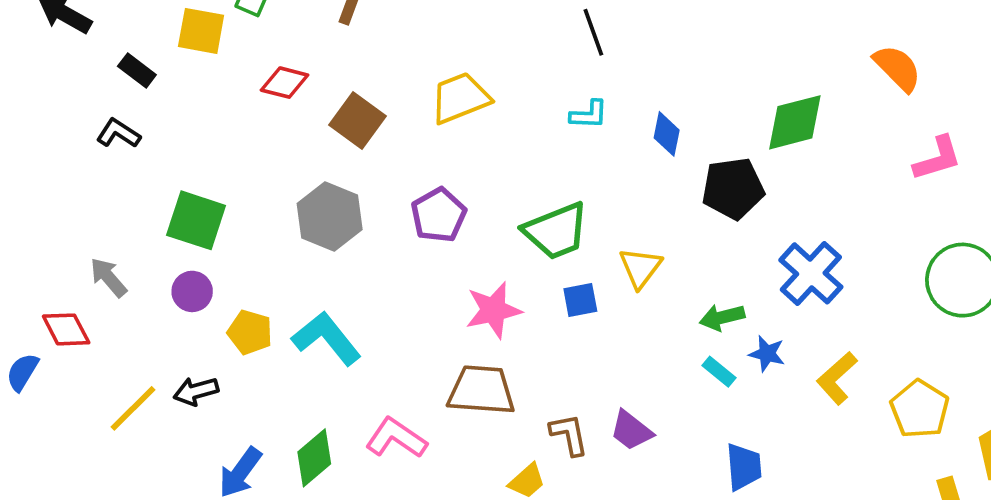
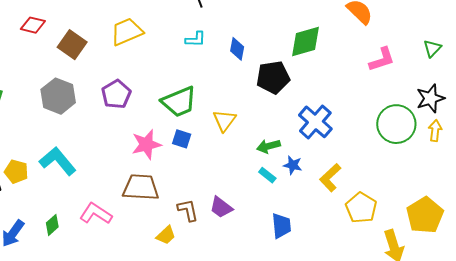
blue square: (580, 300) -> (182, 139), moved, turned 30
yellow pentagon: (250, 332) -> (16, 172), moved
yellow pentagon: (920, 409) -> (361, 208), moved
green diamond: (314, 458) -> (52, 225), size x0.7

